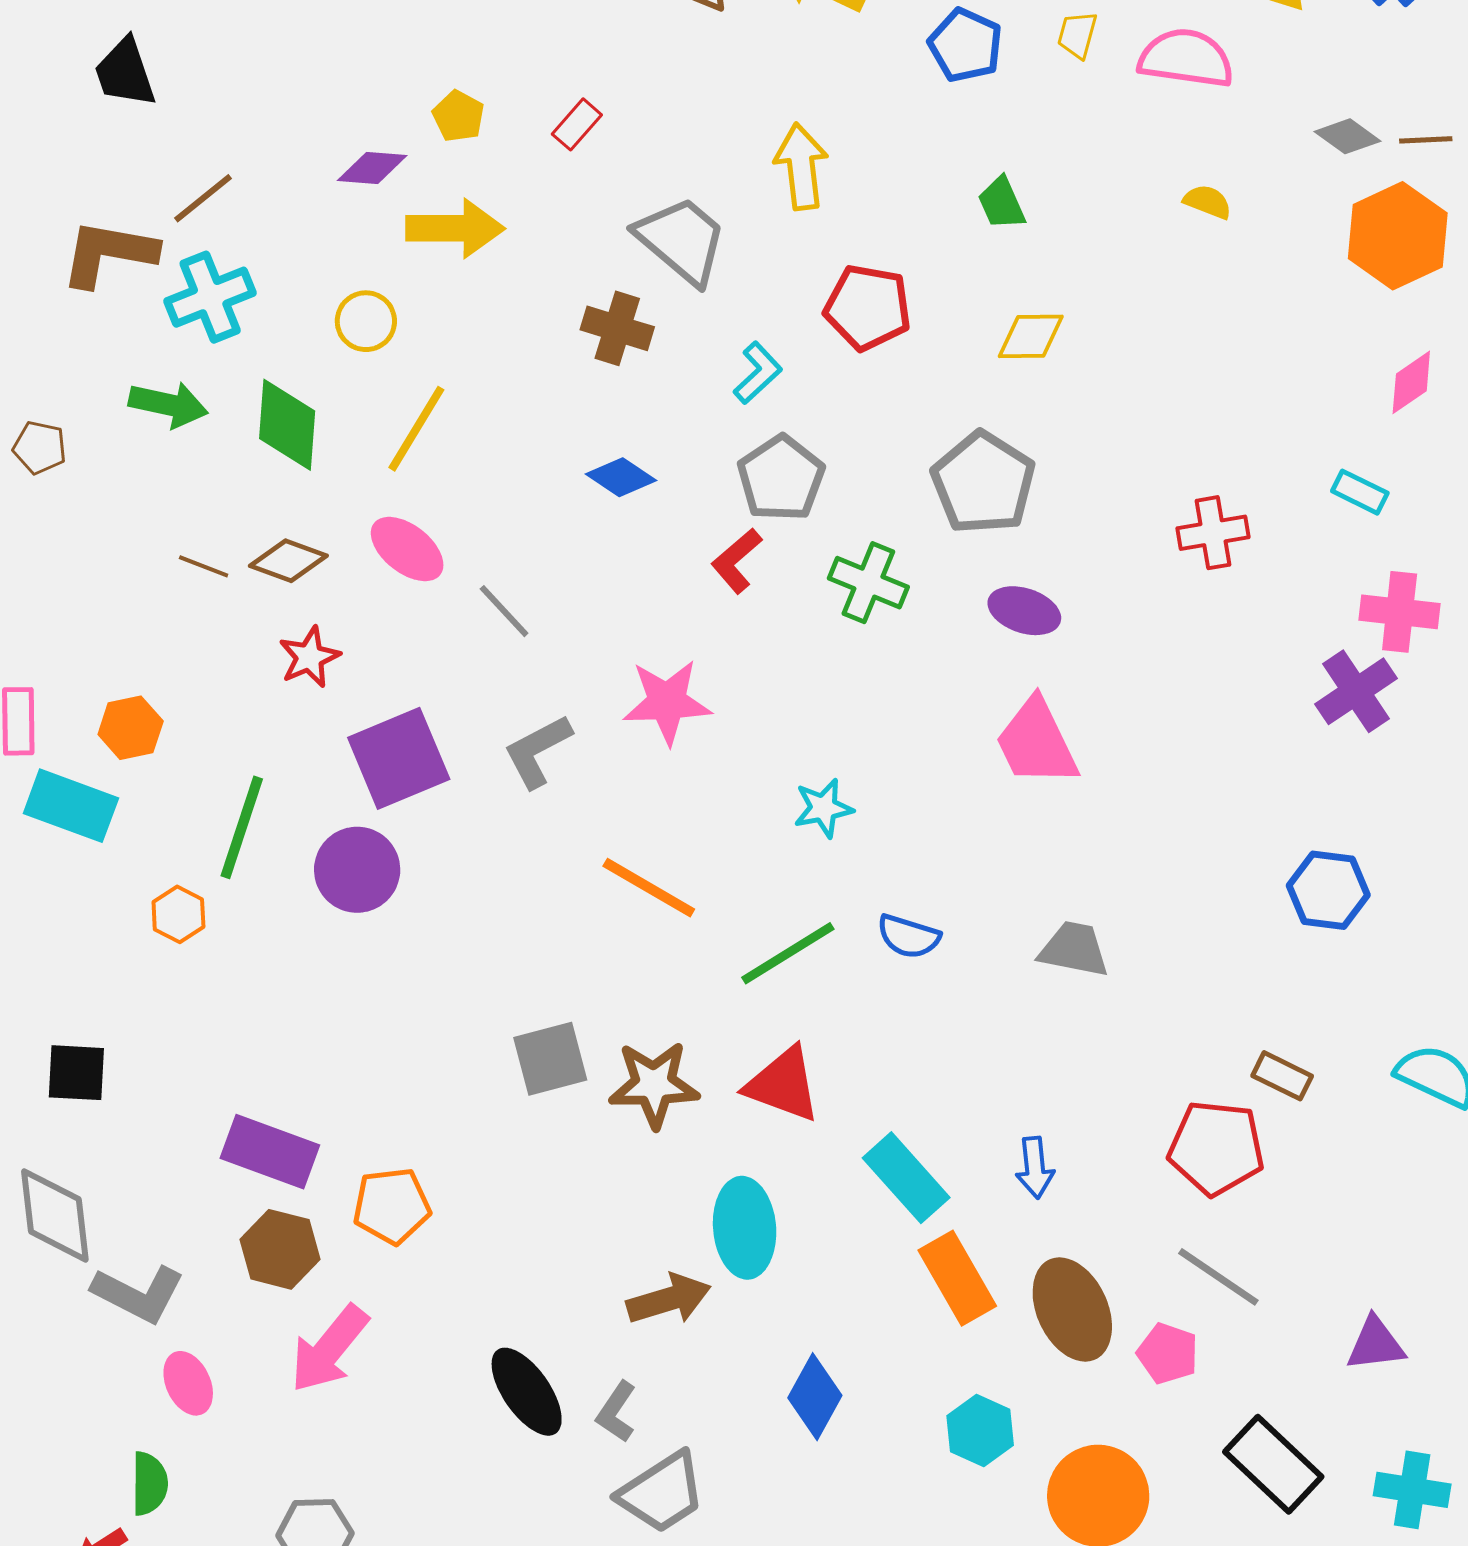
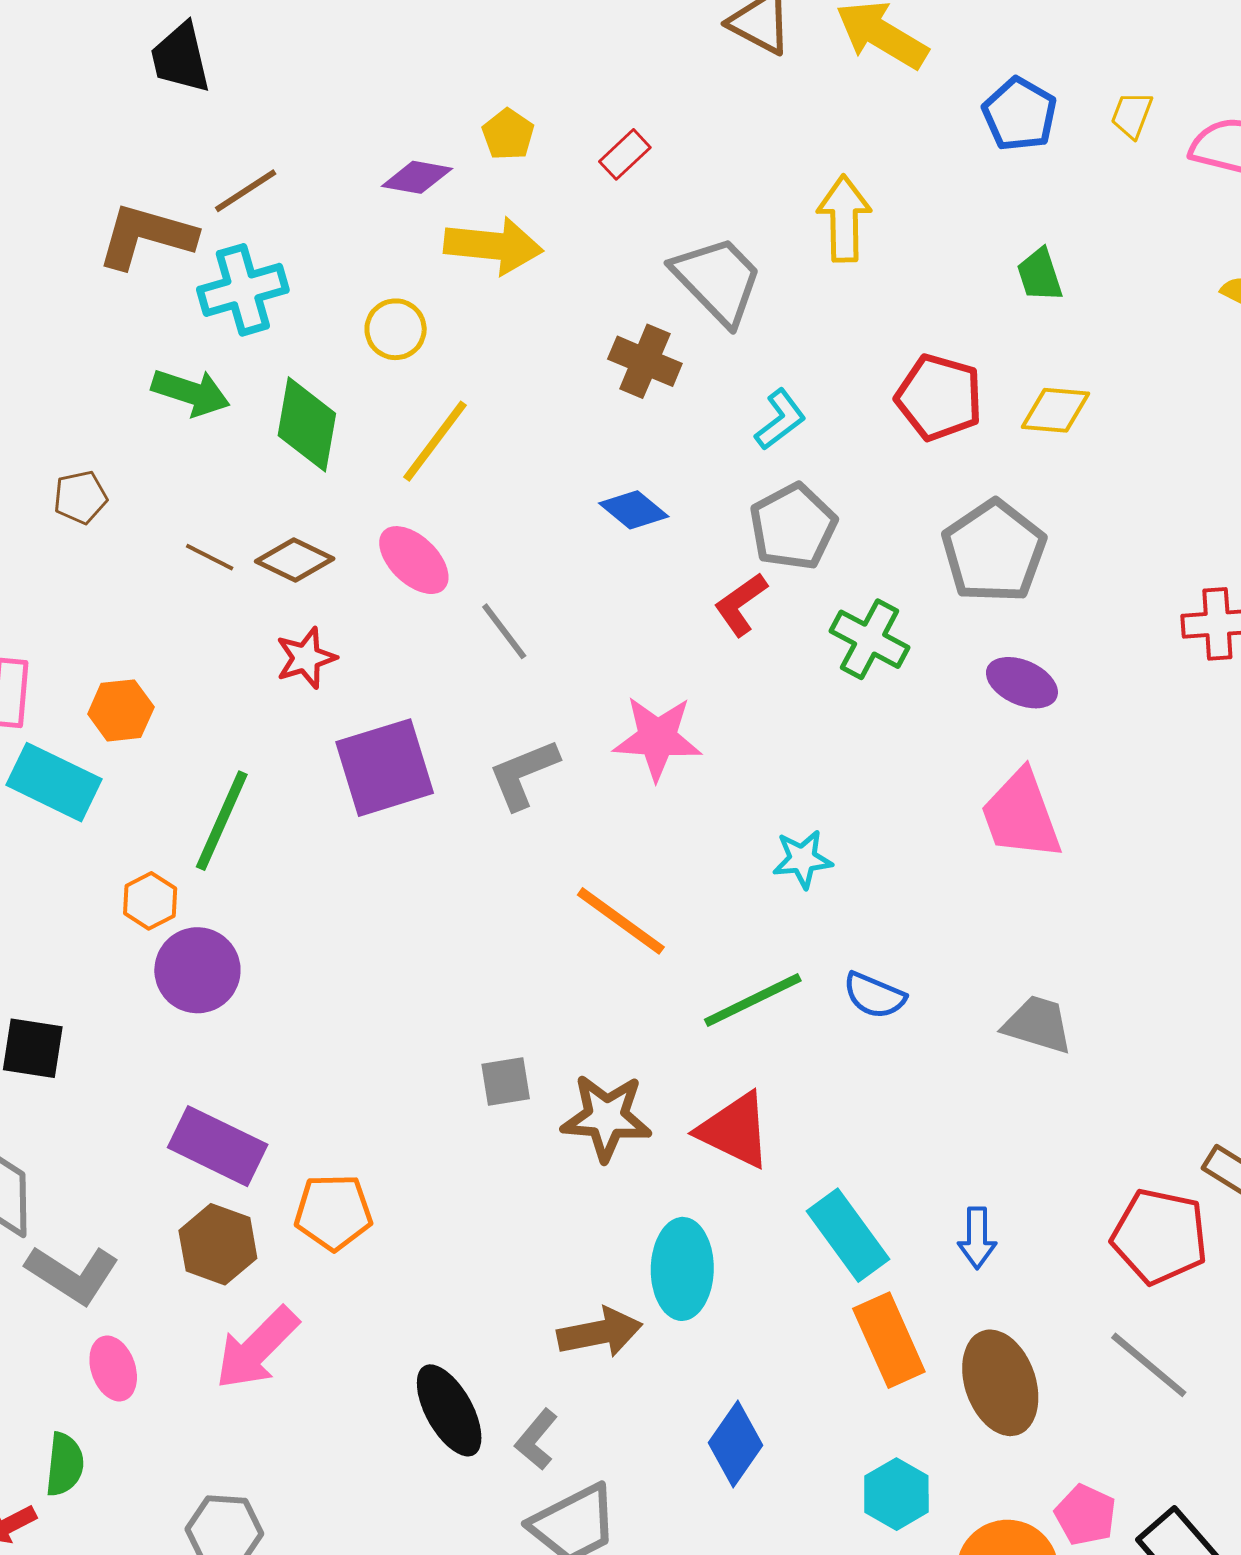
red pentagon: (868, 307) -> (939, 397), moved
brown pentagon: (40, 448) -> (80, 497), moved, turned -30
purple circle: (357, 870) -> (197, 970), moved
gray square: (550, 1059) -> (506, 1081), size x0.7
pink pentagon: (1168, 1354) -> (1085, 1515), moved

